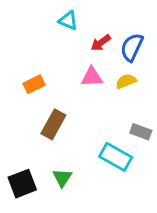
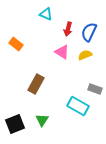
red arrow: (101, 43) -> (68, 29), turned -40
pink triangle: (92, 77) -> (62, 52), turned 35
orange rectangle: (34, 84) -> (16, 44), moved, turned 64

